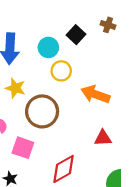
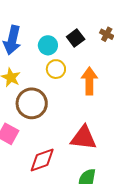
orange arrow: (95, 94) -> (89, 81), moved, turned 60
red triangle: (103, 138) -> (84, 138), size x1.6

